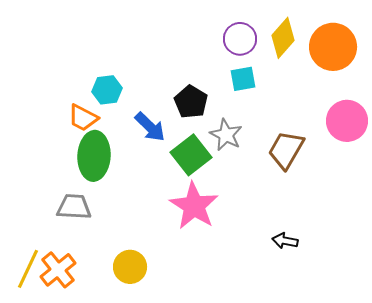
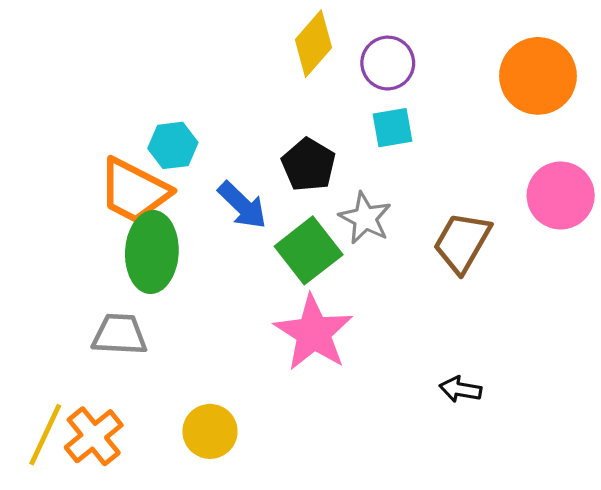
yellow diamond: (283, 38) -> (313, 44), moved
orange trapezoid: (83, 118) -> (134, 191), size x1.5

